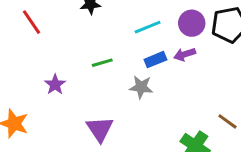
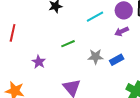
red line: (31, 22) -> (13, 33), moved, turned 54
blue rectangle: (155, 60) -> (117, 60), moved

